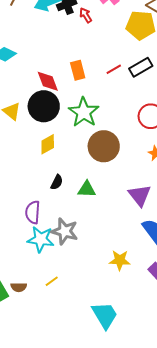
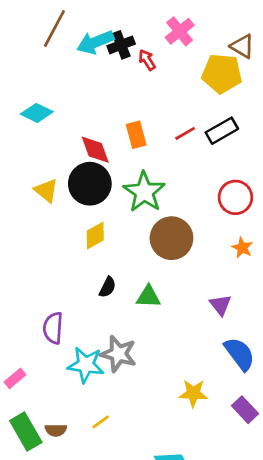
purple triangle: (140, 195) -> (220, 305), size x0.7
purple semicircle: (33, 212) -> (53, 328), moved

